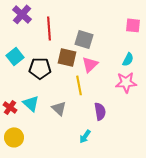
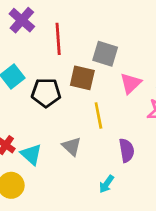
pink triangle: (90, 64) -> (131, 83), moved
cyan triangle: (31, 103) -> (31, 154), moved

